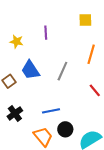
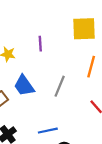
yellow square: (85, 20) -> (84, 29), size x1.6

